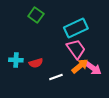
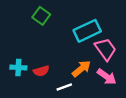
pink trapezoid: (76, 49) -> (106, 49), moved
orange arrow: (80, 66) -> (81, 69), moved

